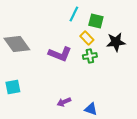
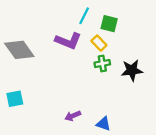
black star: (116, 42) -> (132, 70), moved
purple L-shape: (60, 54) -> (68, 41), moved

